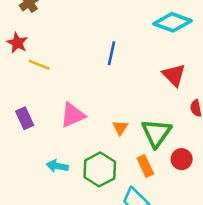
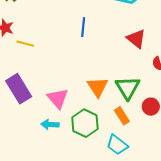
pink triangle: (73, 115) -> (58, 98), moved, turned -40
purple rectangle: (25, 118) -> (19, 89), size x1.6
orange triangle: (120, 128) -> (98, 87), size x1.6

